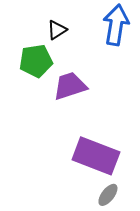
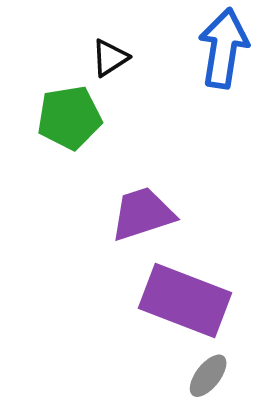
purple trapezoid: (70, 86) -> (143, 214), moved

